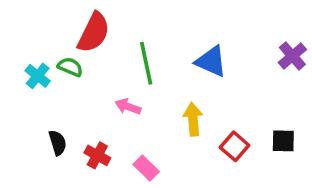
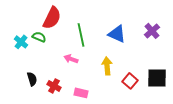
purple cross: (292, 56) -> (152, 31), moved
black square: (283, 141) -> (157, 78), size x1.5
pink rectangle: (146, 168) -> (81, 93), turned -32

